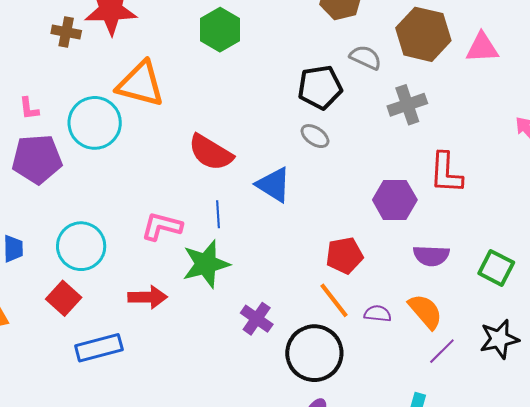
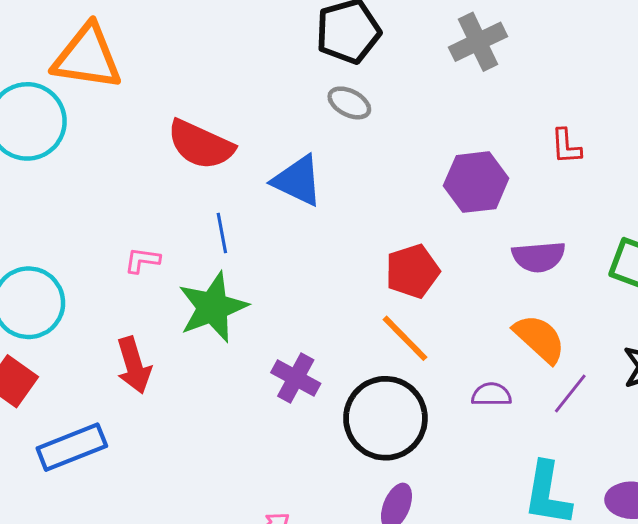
red L-shape: (446, 173) -> (566, 146), moved, size x0.6
pink L-shape: (162, 226) -> (142, 260), size x0.6
red arrow: (148, 297) -> (134, 365), turned 81
purple semicircle: (378, 314) -> (491, 394), moved

